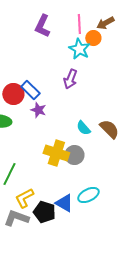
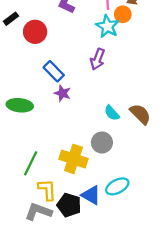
red circle: (13, 94) -> (35, 32), moved
yellow cross: (56, 153) -> (73, 159), moved
yellow L-shape: (24, 198) -> (47, 190), turned 115

